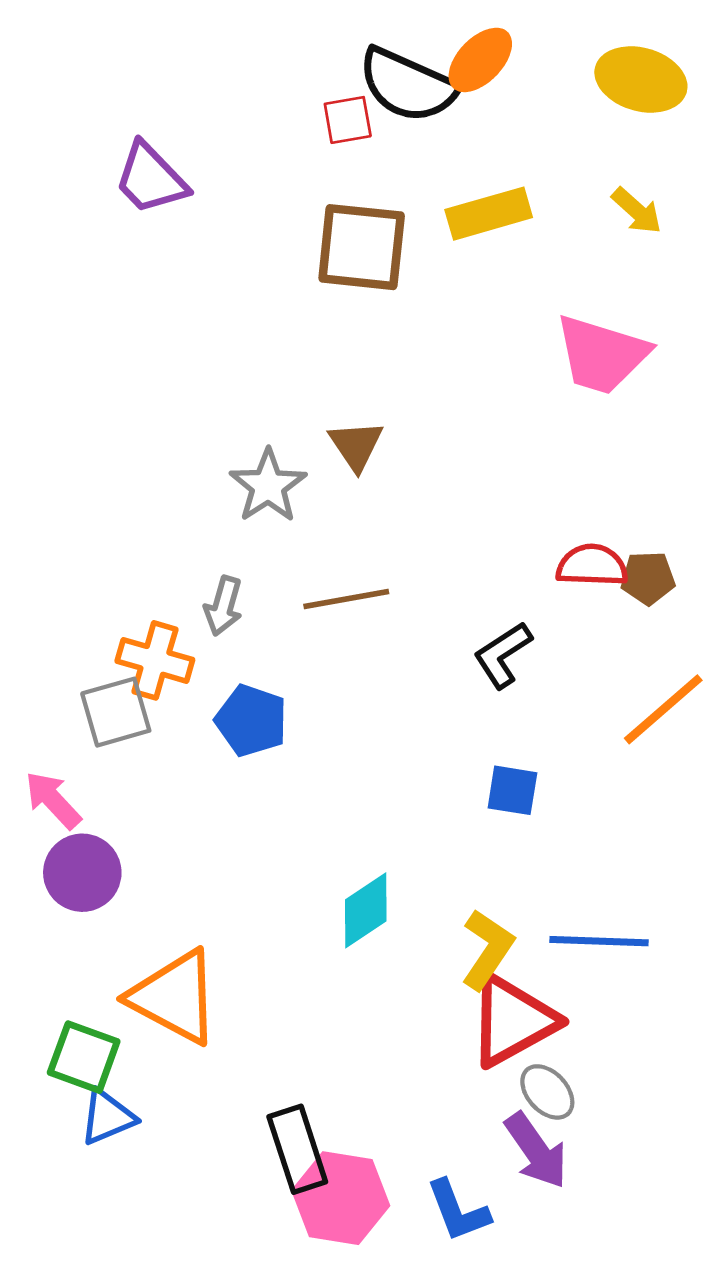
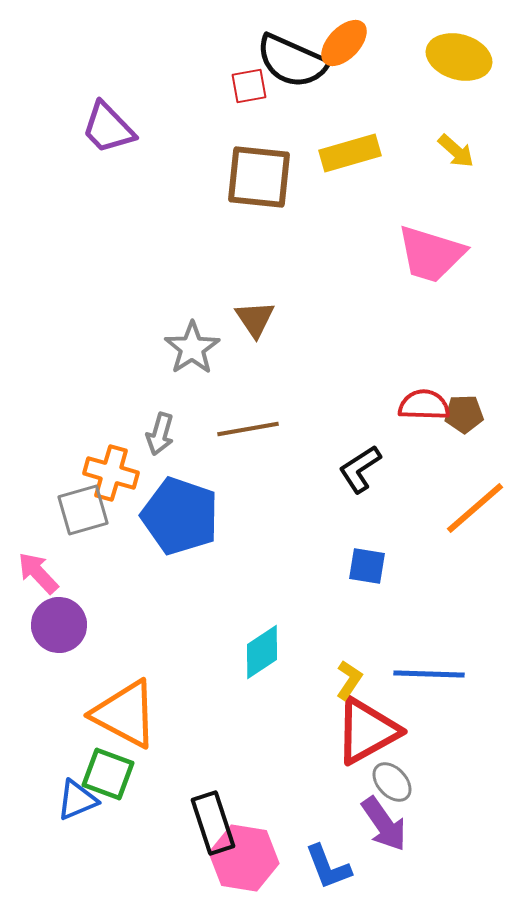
blue pentagon: (251, 720) -> (180, 516), size x1.5
yellow L-shape: (487, 950) -> (349, 680), size x0.7
green square: (84, 1057) -> (108, 774), moved

